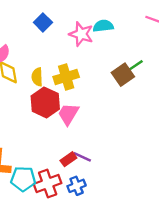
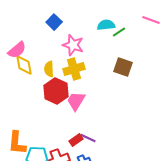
pink star: (81, 34) -> (73, 45), moved
green line: (136, 65) -> (119, 32), moved
brown square: (123, 75) -> (123, 67), turned -36

